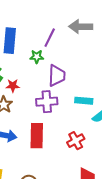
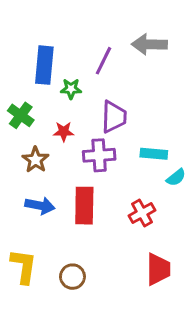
green star: (37, 57) -> (71, 89), moved
red star: (13, 86) -> (64, 132), moved

